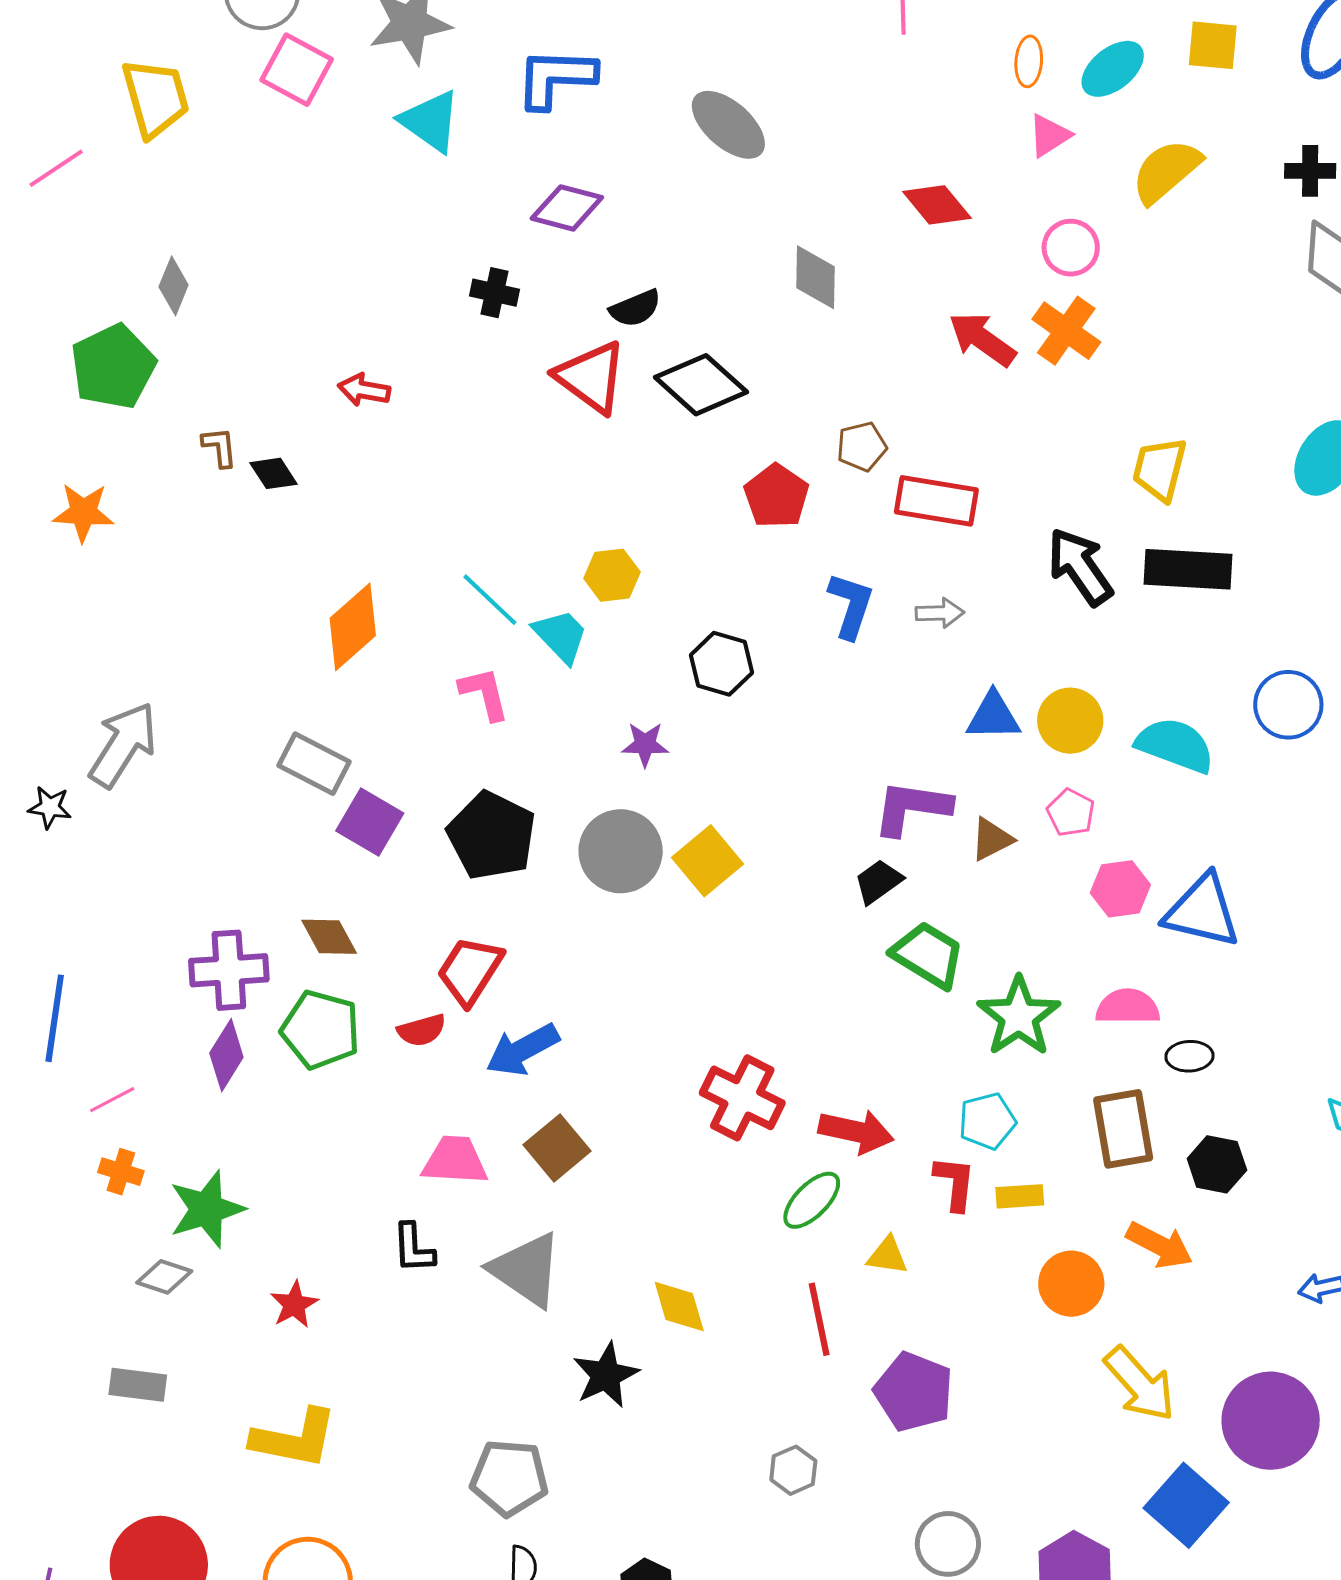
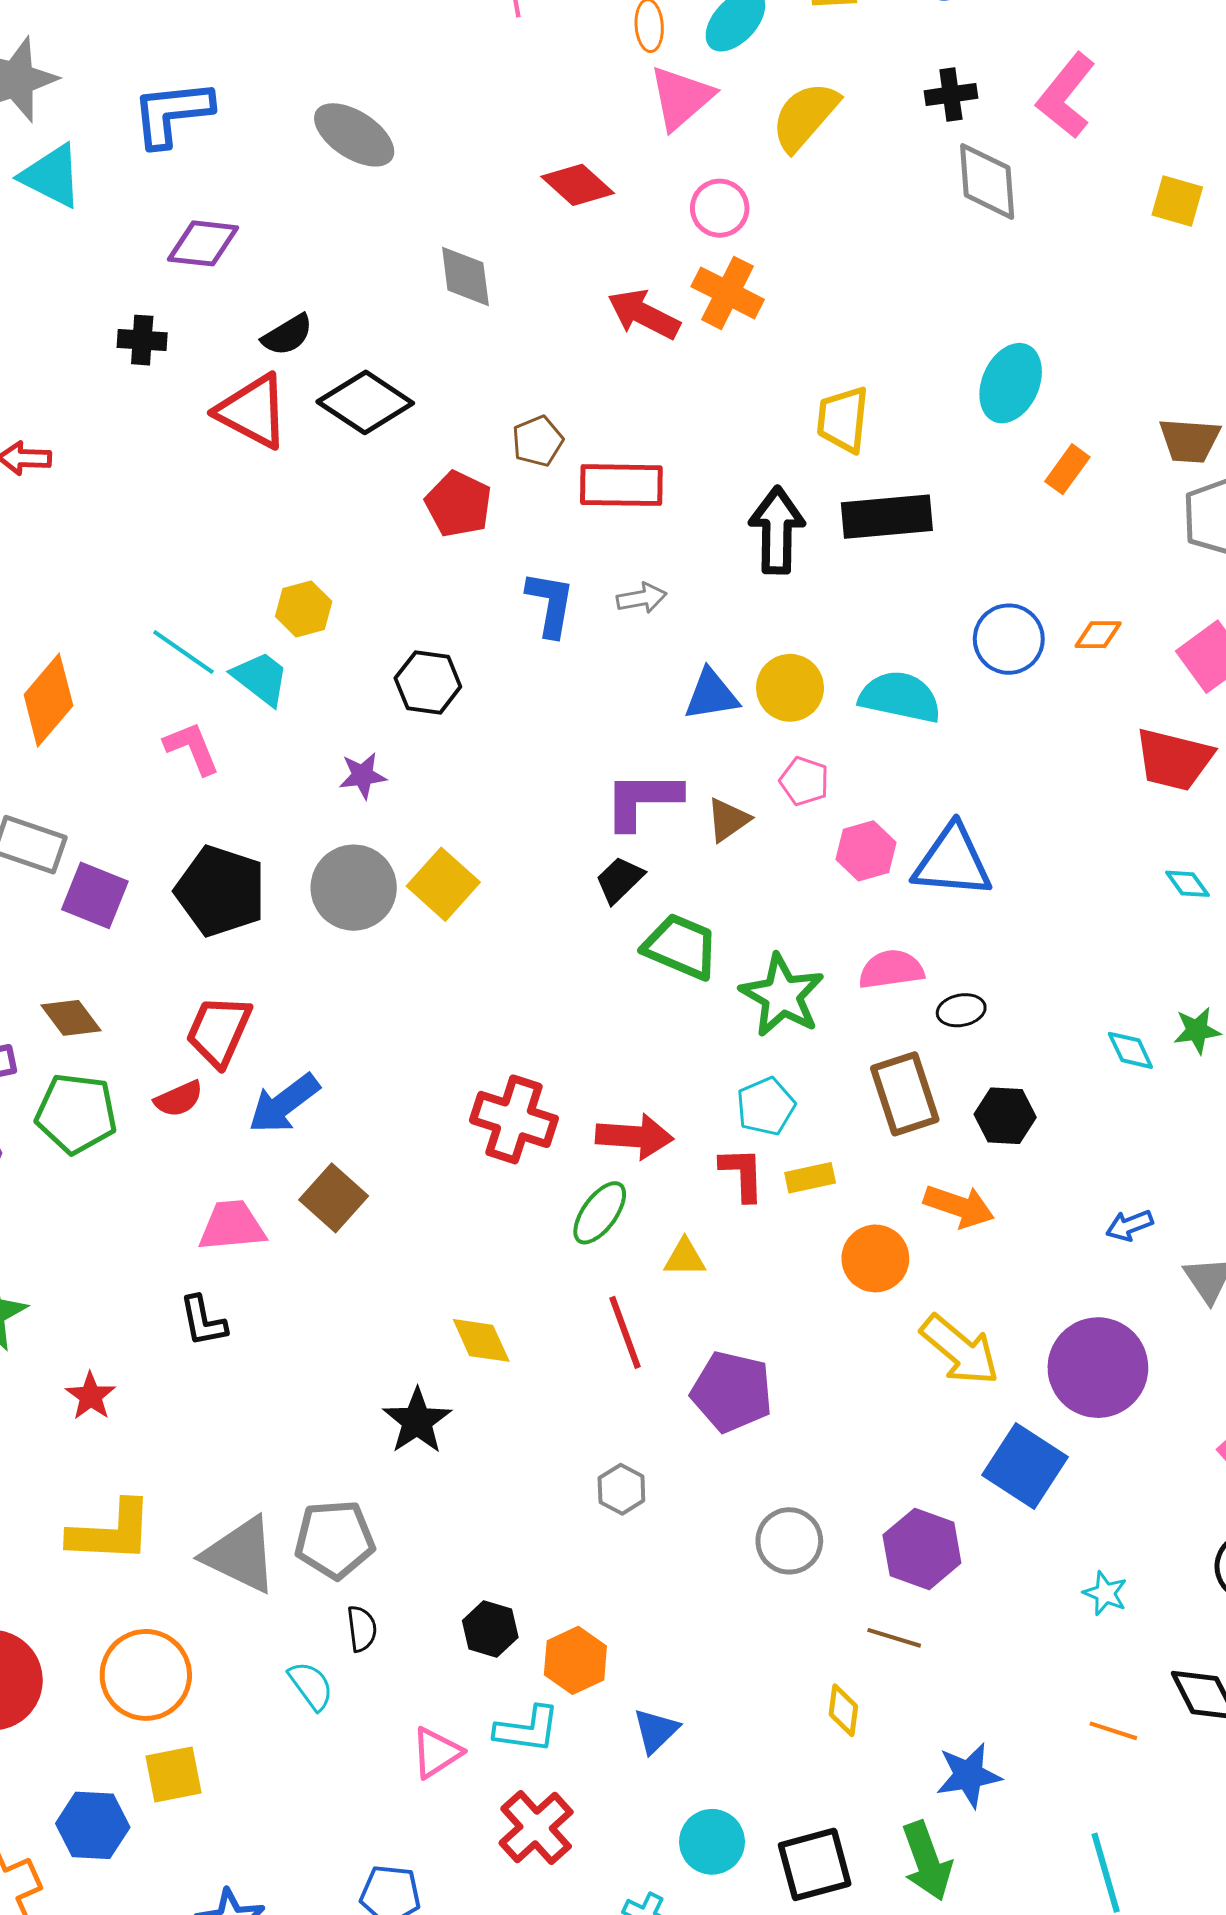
pink triangle: (1049, 135) -> (681, 98), size x1.5
black arrow: (1080, 567) -> (777, 530), turned 44
gray triangle: (526, 1270) -> (241, 1555), moved

